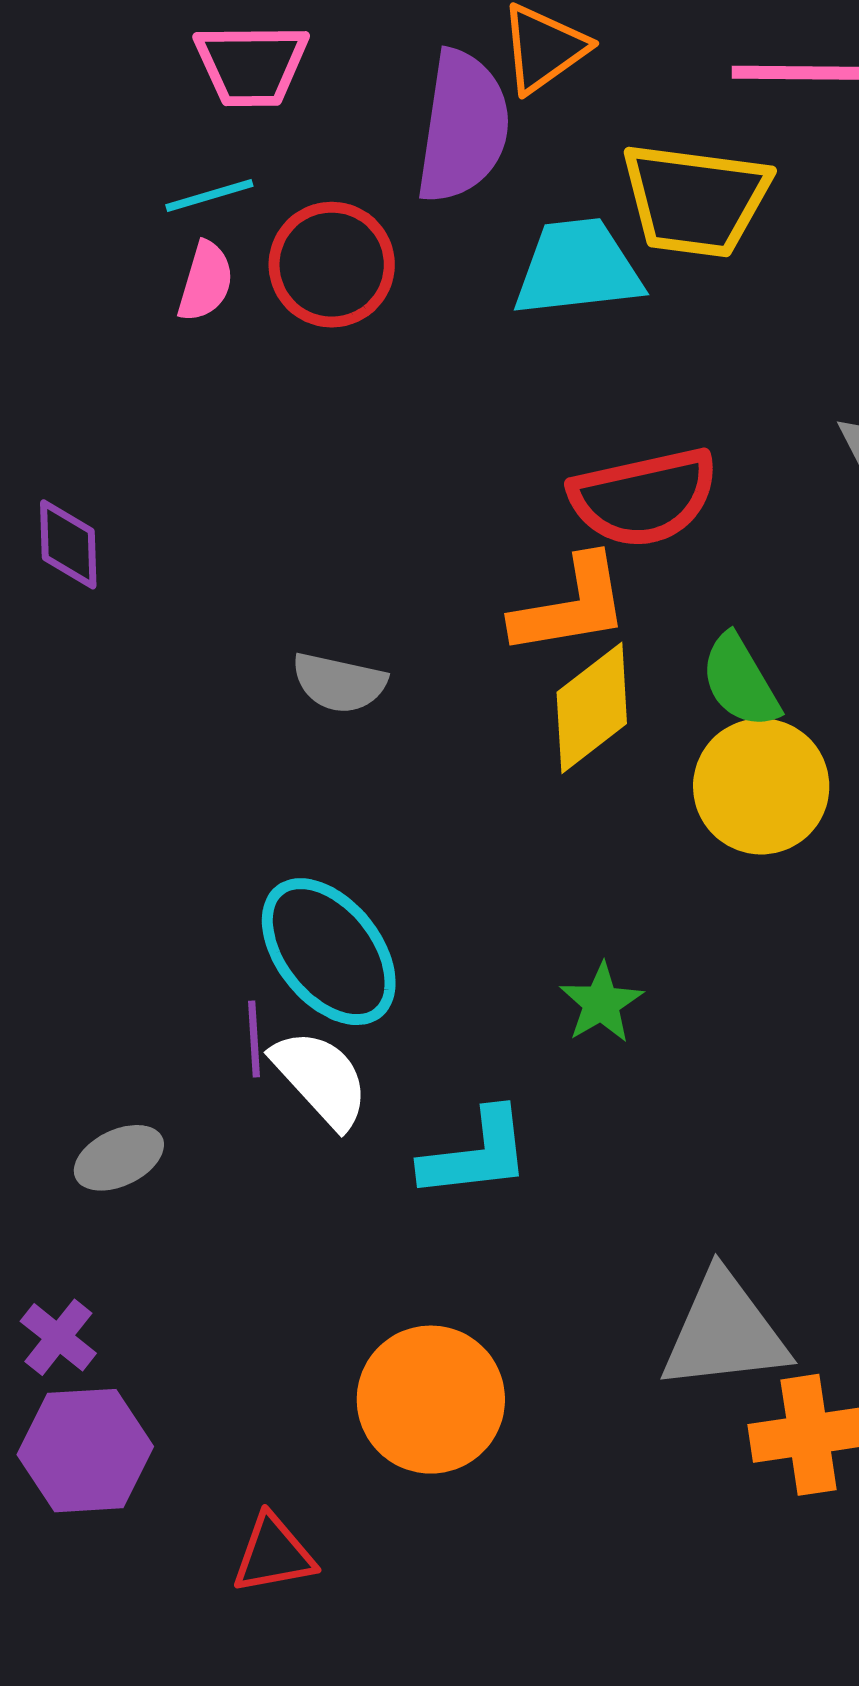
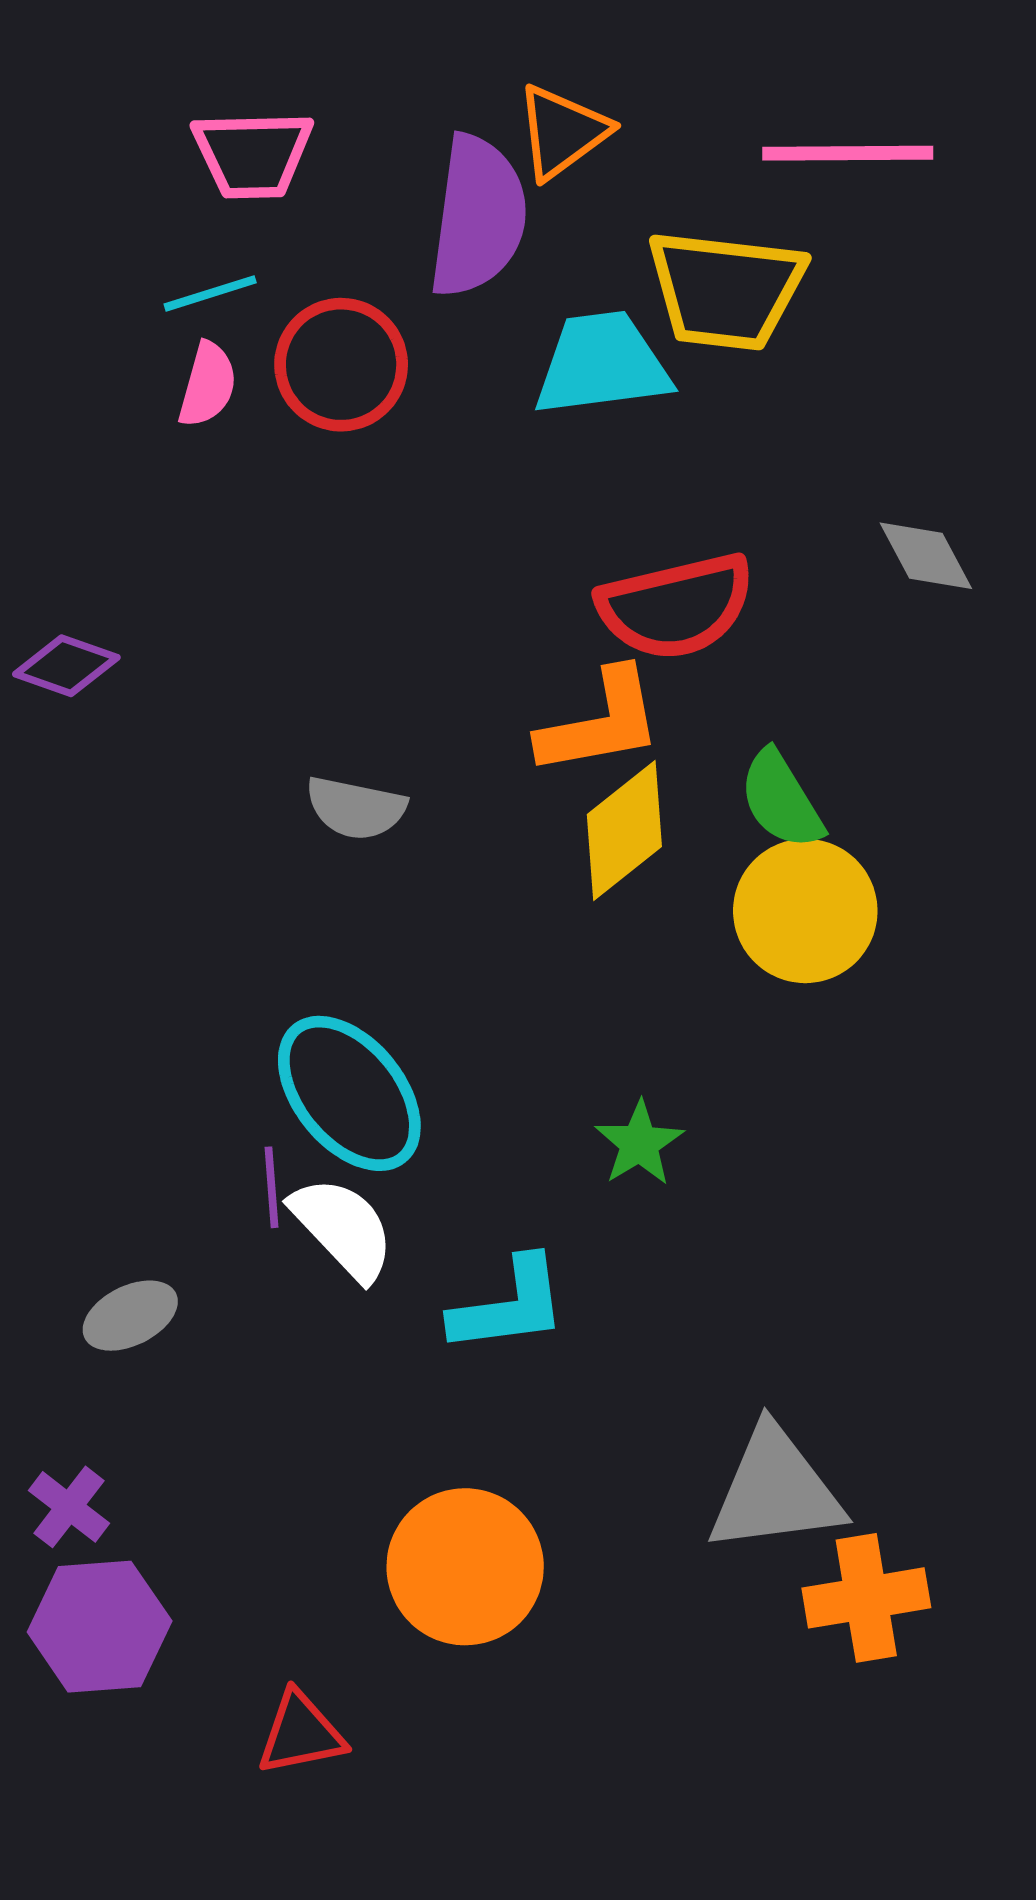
purple diamond: (68, 544) -> (66, 666), turned -68

